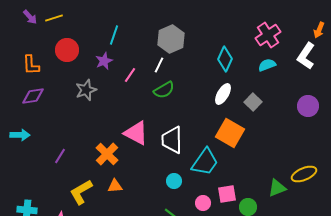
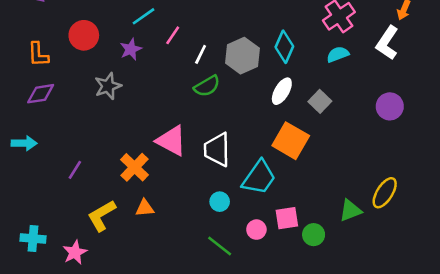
cyan line: (114, 35) -> (143, 16), turned 36
gray hexagon: (171, 39) -> (242, 56), moved
pink line: (130, 75) -> (173, 35), moved
yellow ellipse: (304, 174) -> (385, 193), turned -35

